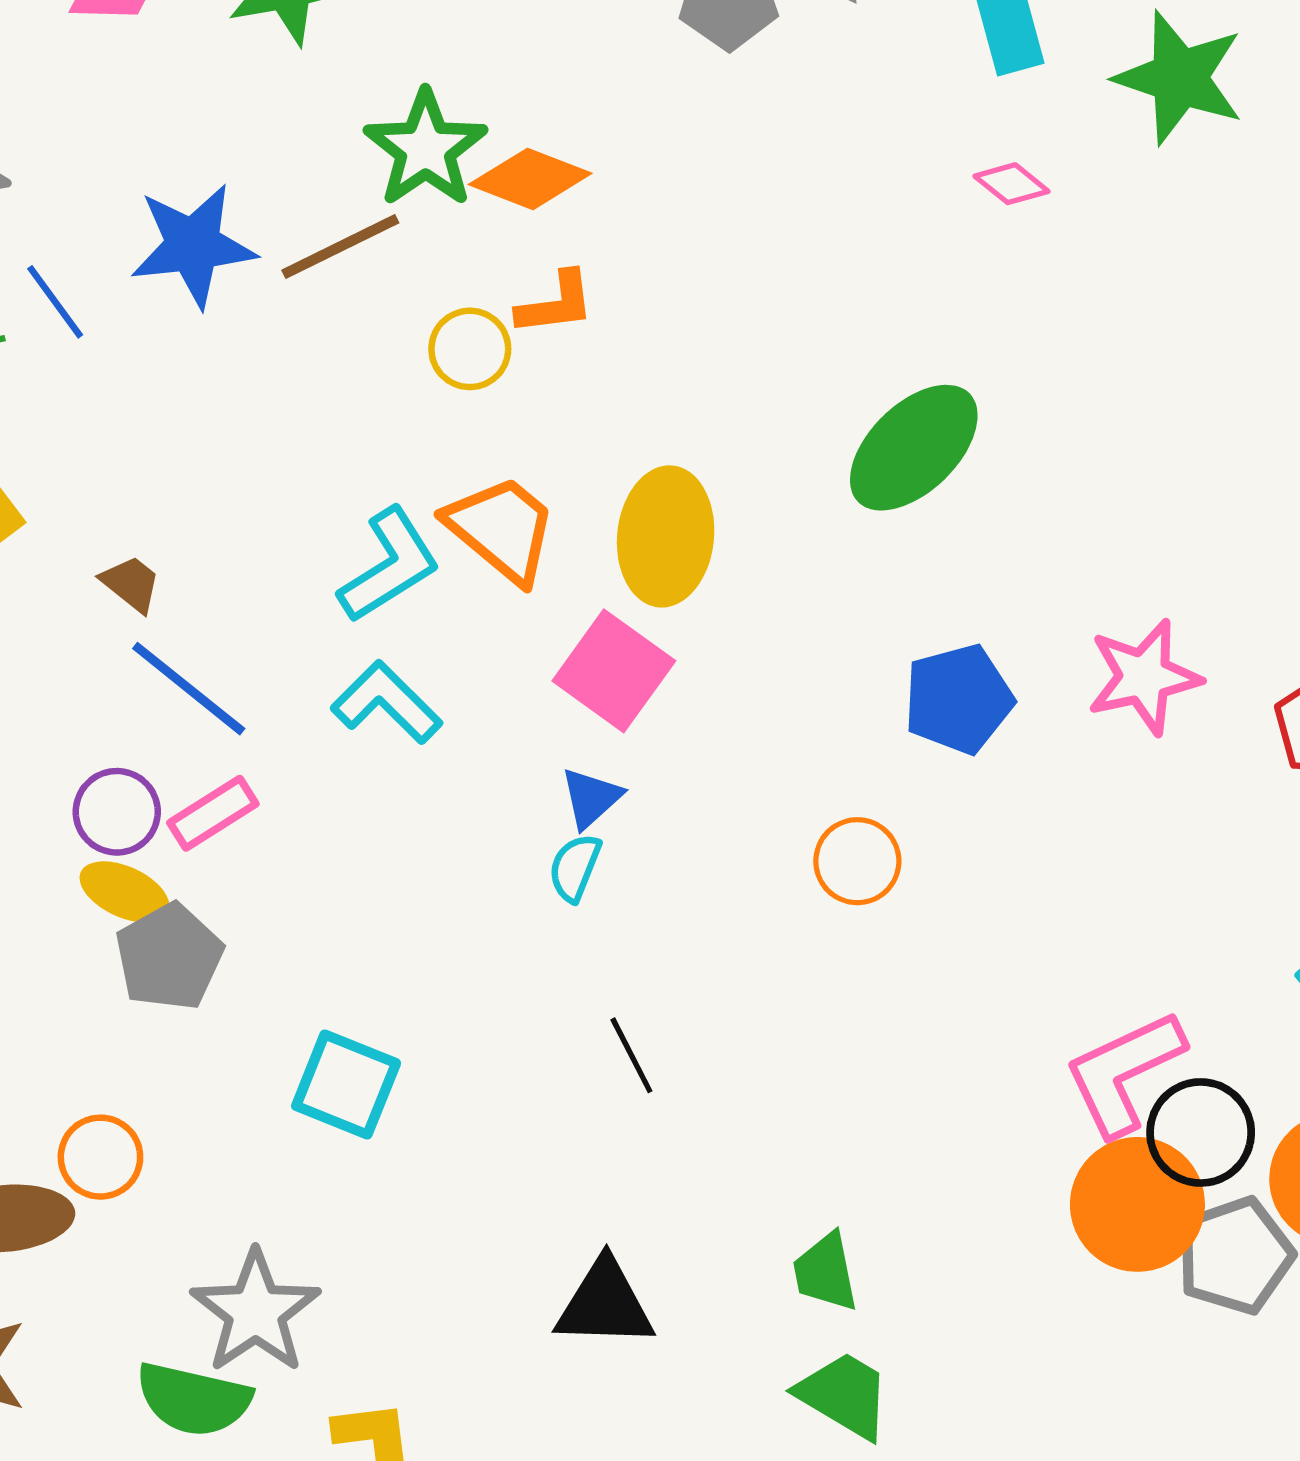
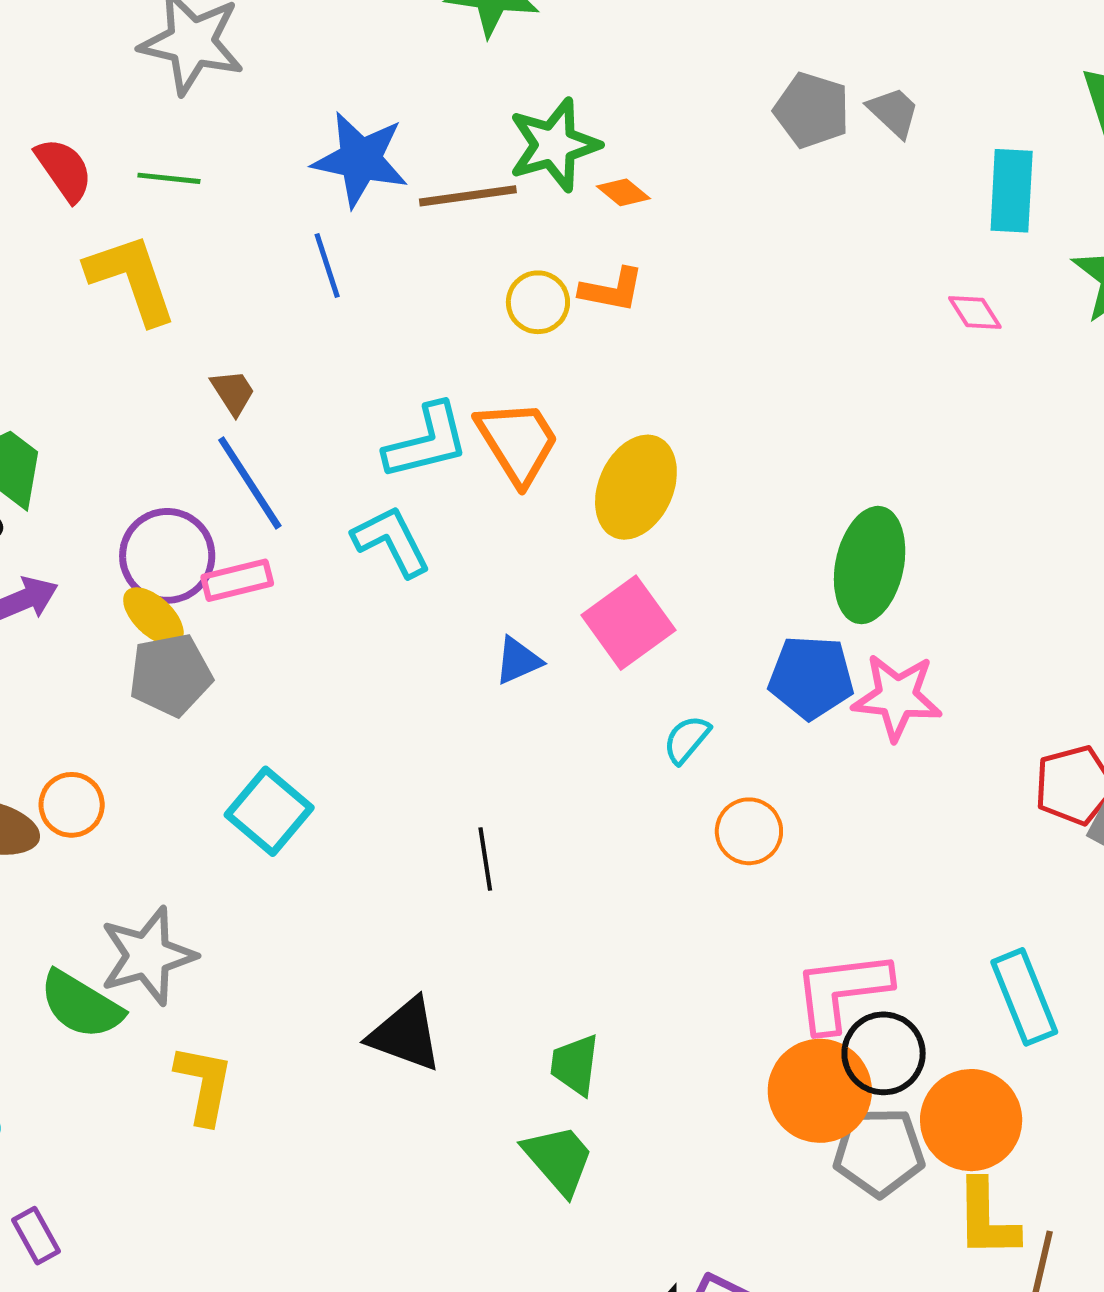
orange diamond: (530, 179) -> (623, 192), size x0.6
blue line: (55, 302) -> (327, 265), moved
green ellipse: (914, 448) -> (870, 565), moved, turned -52
pink square: (614, 671) -> (628, 623), moved
pink star: (1144, 677) -> (897, 697), moved
purple circle: (117, 812) -> (167, 556), size x1.4
orange circle: (857, 861) -> (749, 831), moved
cyan semicircle: (575, 868) -> (687, 739), moved

